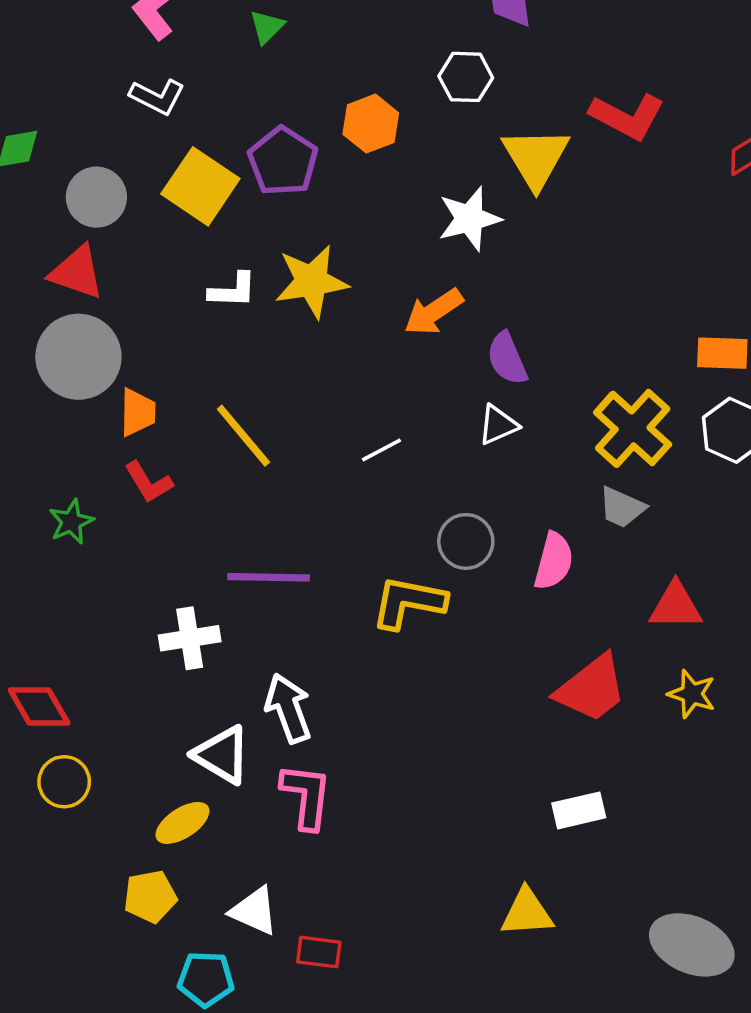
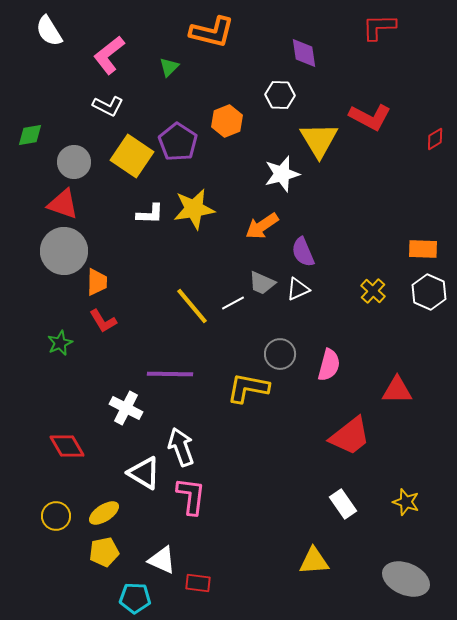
yellow cross: (633, 428) -> (373, 291), size x0.6
yellow line: (243, 436) -> (192, 306), moved
gray trapezoid: (622, 507) -> (262, 283), moved
white cross: (190, 638) -> (126, 408), turned 36
yellow star: (692, 694) -> (406, 502), moved
red diamond: (39, 706) -> (67, 446), moved
yellow circle: (64, 782) -> (56, 516), moved
white rectangle: (579, 810) -> (343, 504), turned 68
yellow ellipse: (182, 823) -> (104, 513), moved

